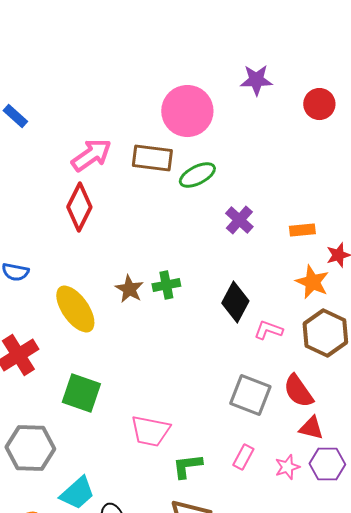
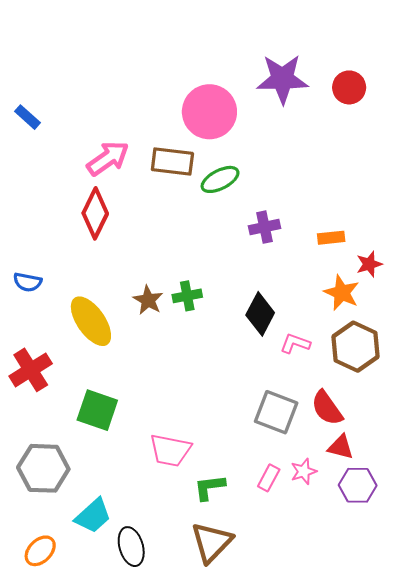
purple star: (256, 80) -> (282, 79), size x1.5
red circle: (319, 104) -> (349, 87), moved
purple cross: (239, 220) -> (264, 227), turned 36
pink star: (287, 467) -> (304, 471), moved

